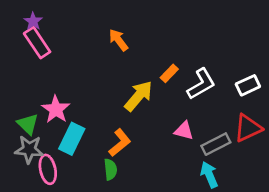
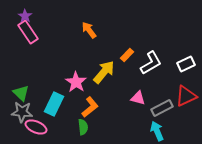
pink star: (56, 109) -> (76, 82), moved
pink ellipse: (48, 169) -> (36, 127), turned -55

